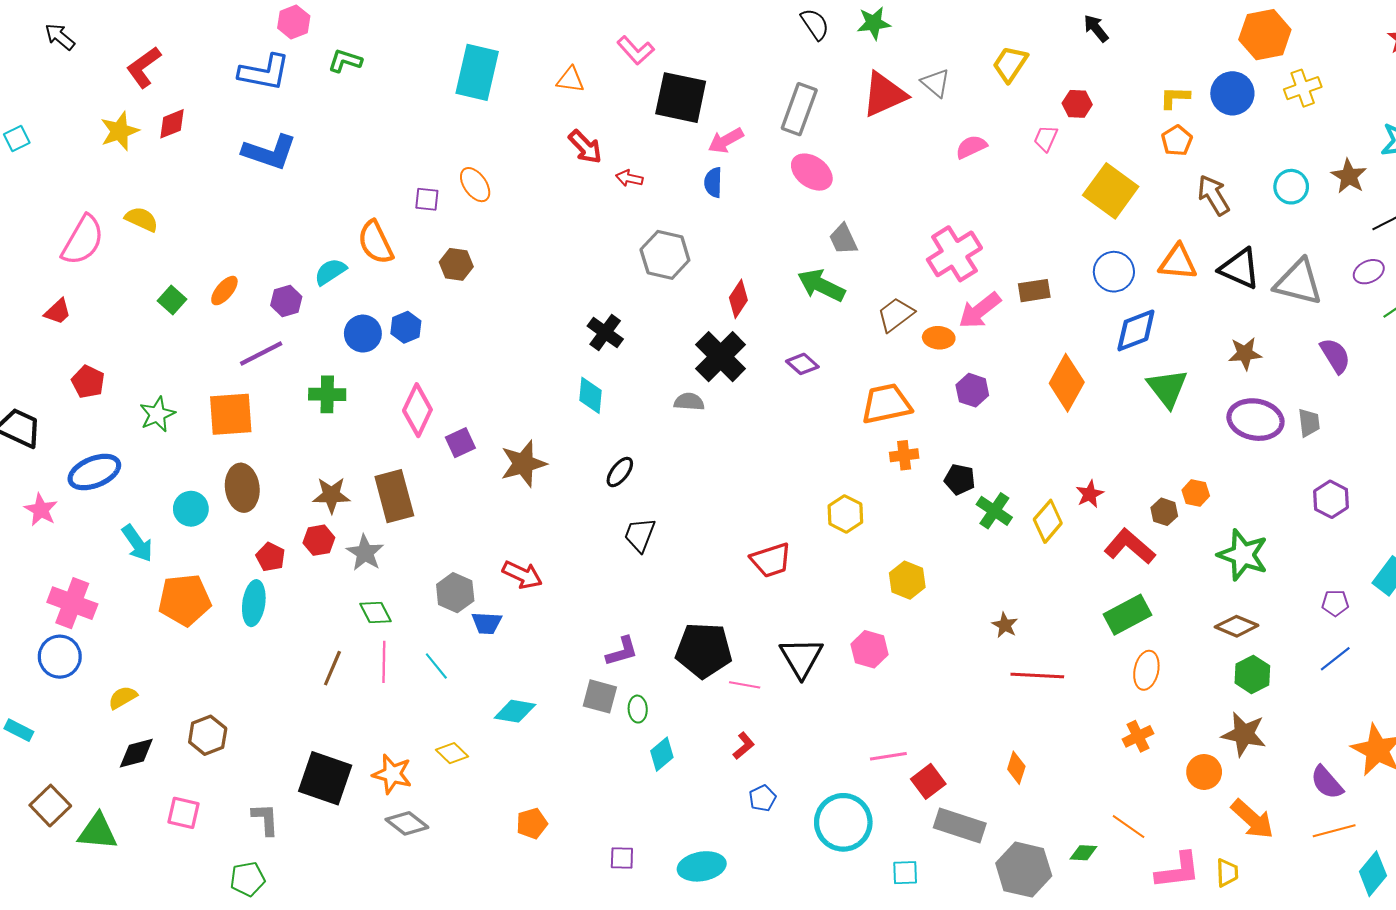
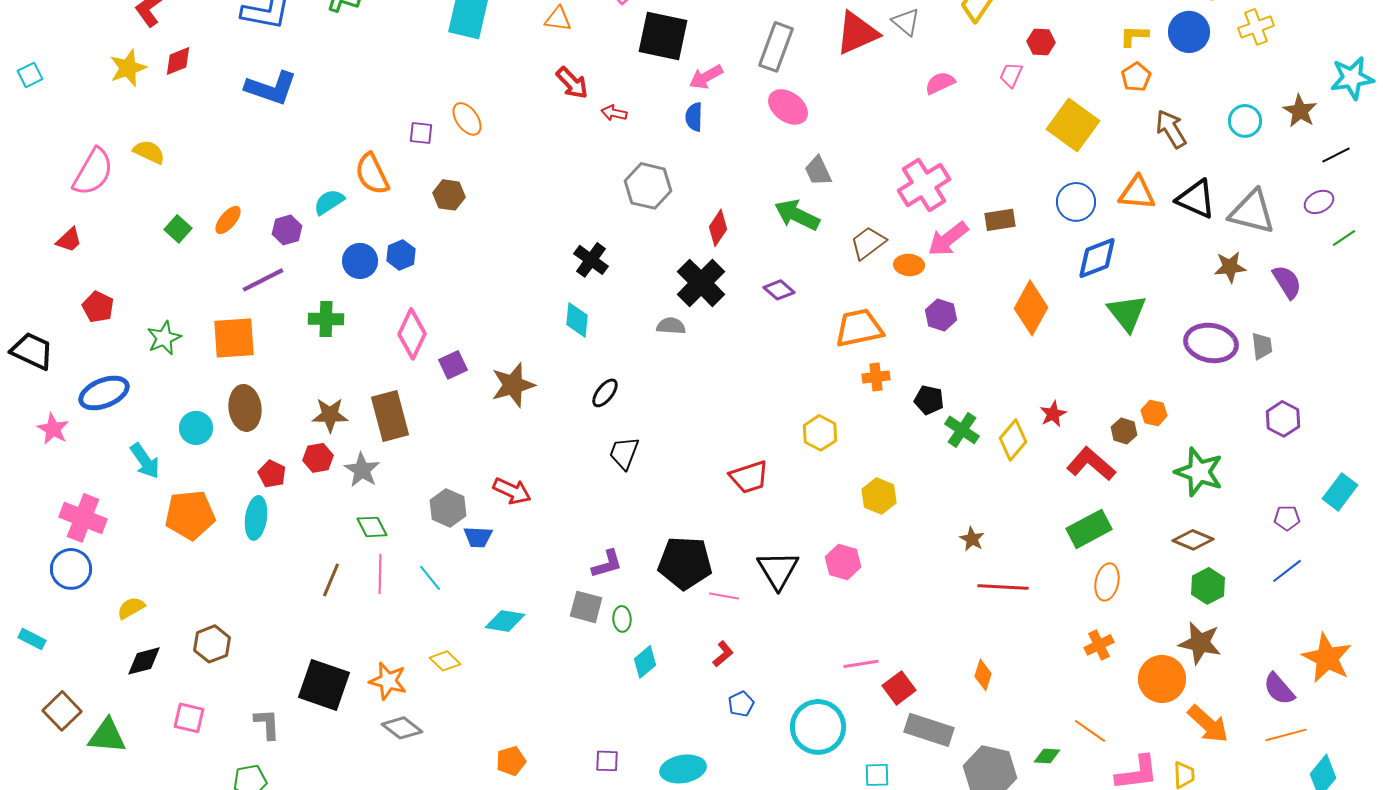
brown star: (1245, 353) -> (1230, 267), moved
orange circle: (1204, 772) -> (1162, 679), size x1.4
orange pentagon: (532, 823) -> (511, 761), moved

